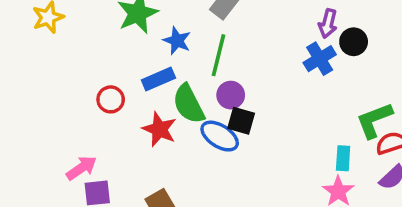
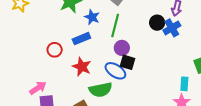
black circle: (354, 42) -> (157, 23), moved
green semicircle: (189, 104) -> (101, 90), moved, turned -75

